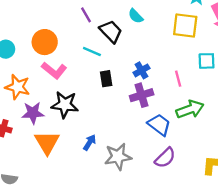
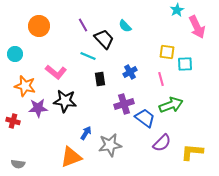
yellow square: (185, 26) -> (167, 52), moved, size x0.7
orange circle: (45, 42) -> (39, 26), moved
purple cross: (142, 95) -> (124, 104), moved
orange triangle: (47, 142) -> (71, 157), moved, turned 40
purple semicircle: (165, 158) -> (162, 143), moved

